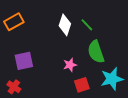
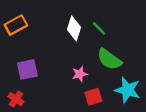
green semicircle: (96, 52) -> (109, 59), turned -35
cyan star: (112, 79) -> (128, 90), turned 30

